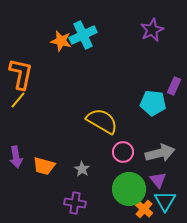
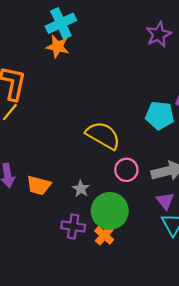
cyan cross: (83, 35) -> (61, 23), moved
green circle: (129, 189) -> (110, 211), moved
orange cross: (144, 209) -> (104, 235), moved

